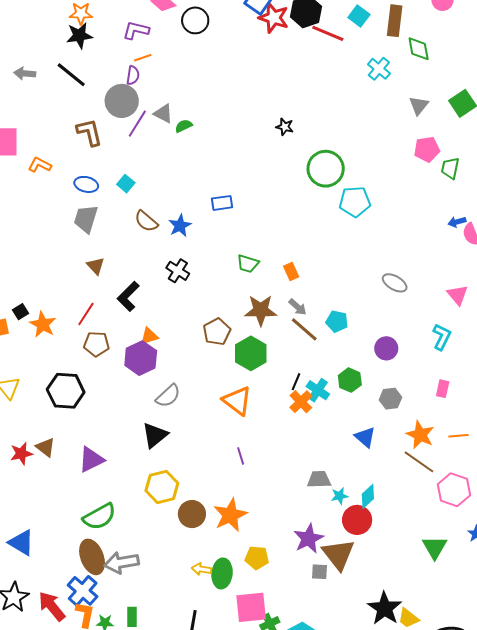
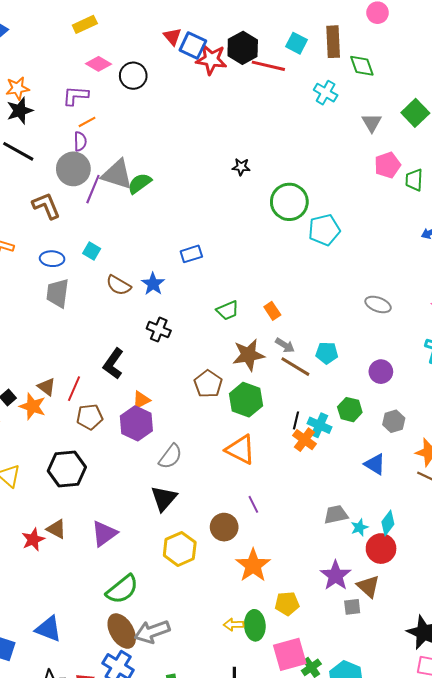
gray triangle: (163, 114) -> (117, 174), size x1.6
green semicircle: (184, 126) -> (140, 183), size x1.4
green trapezoid: (248, 264) -> (228, 310), turned -30
brown triangle: (96, 266) -> (47, 387), moved
brown circle: (192, 514) -> (224, 527), moved
brown triangle: (338, 554) -> (368, 586), size x0.7

